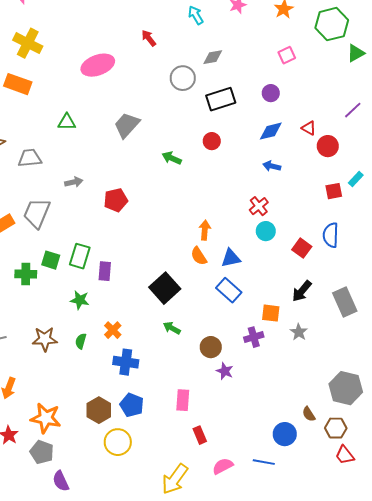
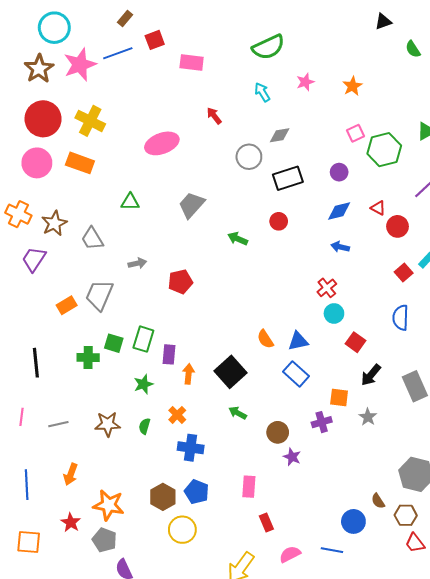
green hexagon: (332, 24) -> (384, 150), moved
gray trapezoid: (30, 158) -> (92, 239), turned -115
red square: (334, 191) -> (404, 273), turned -30
orange arrow: (205, 230) -> (189, 374), moved
red square: (302, 248) -> (355, 342), moved
green star: (80, 300) -> (143, 384), turned -30

